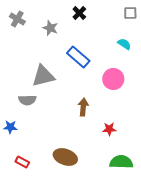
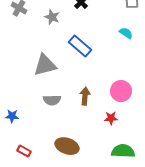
pink circle: (113, 79) -> (121, 91), moved
gray semicircle: (27, 100) -> (52, 100), moved

